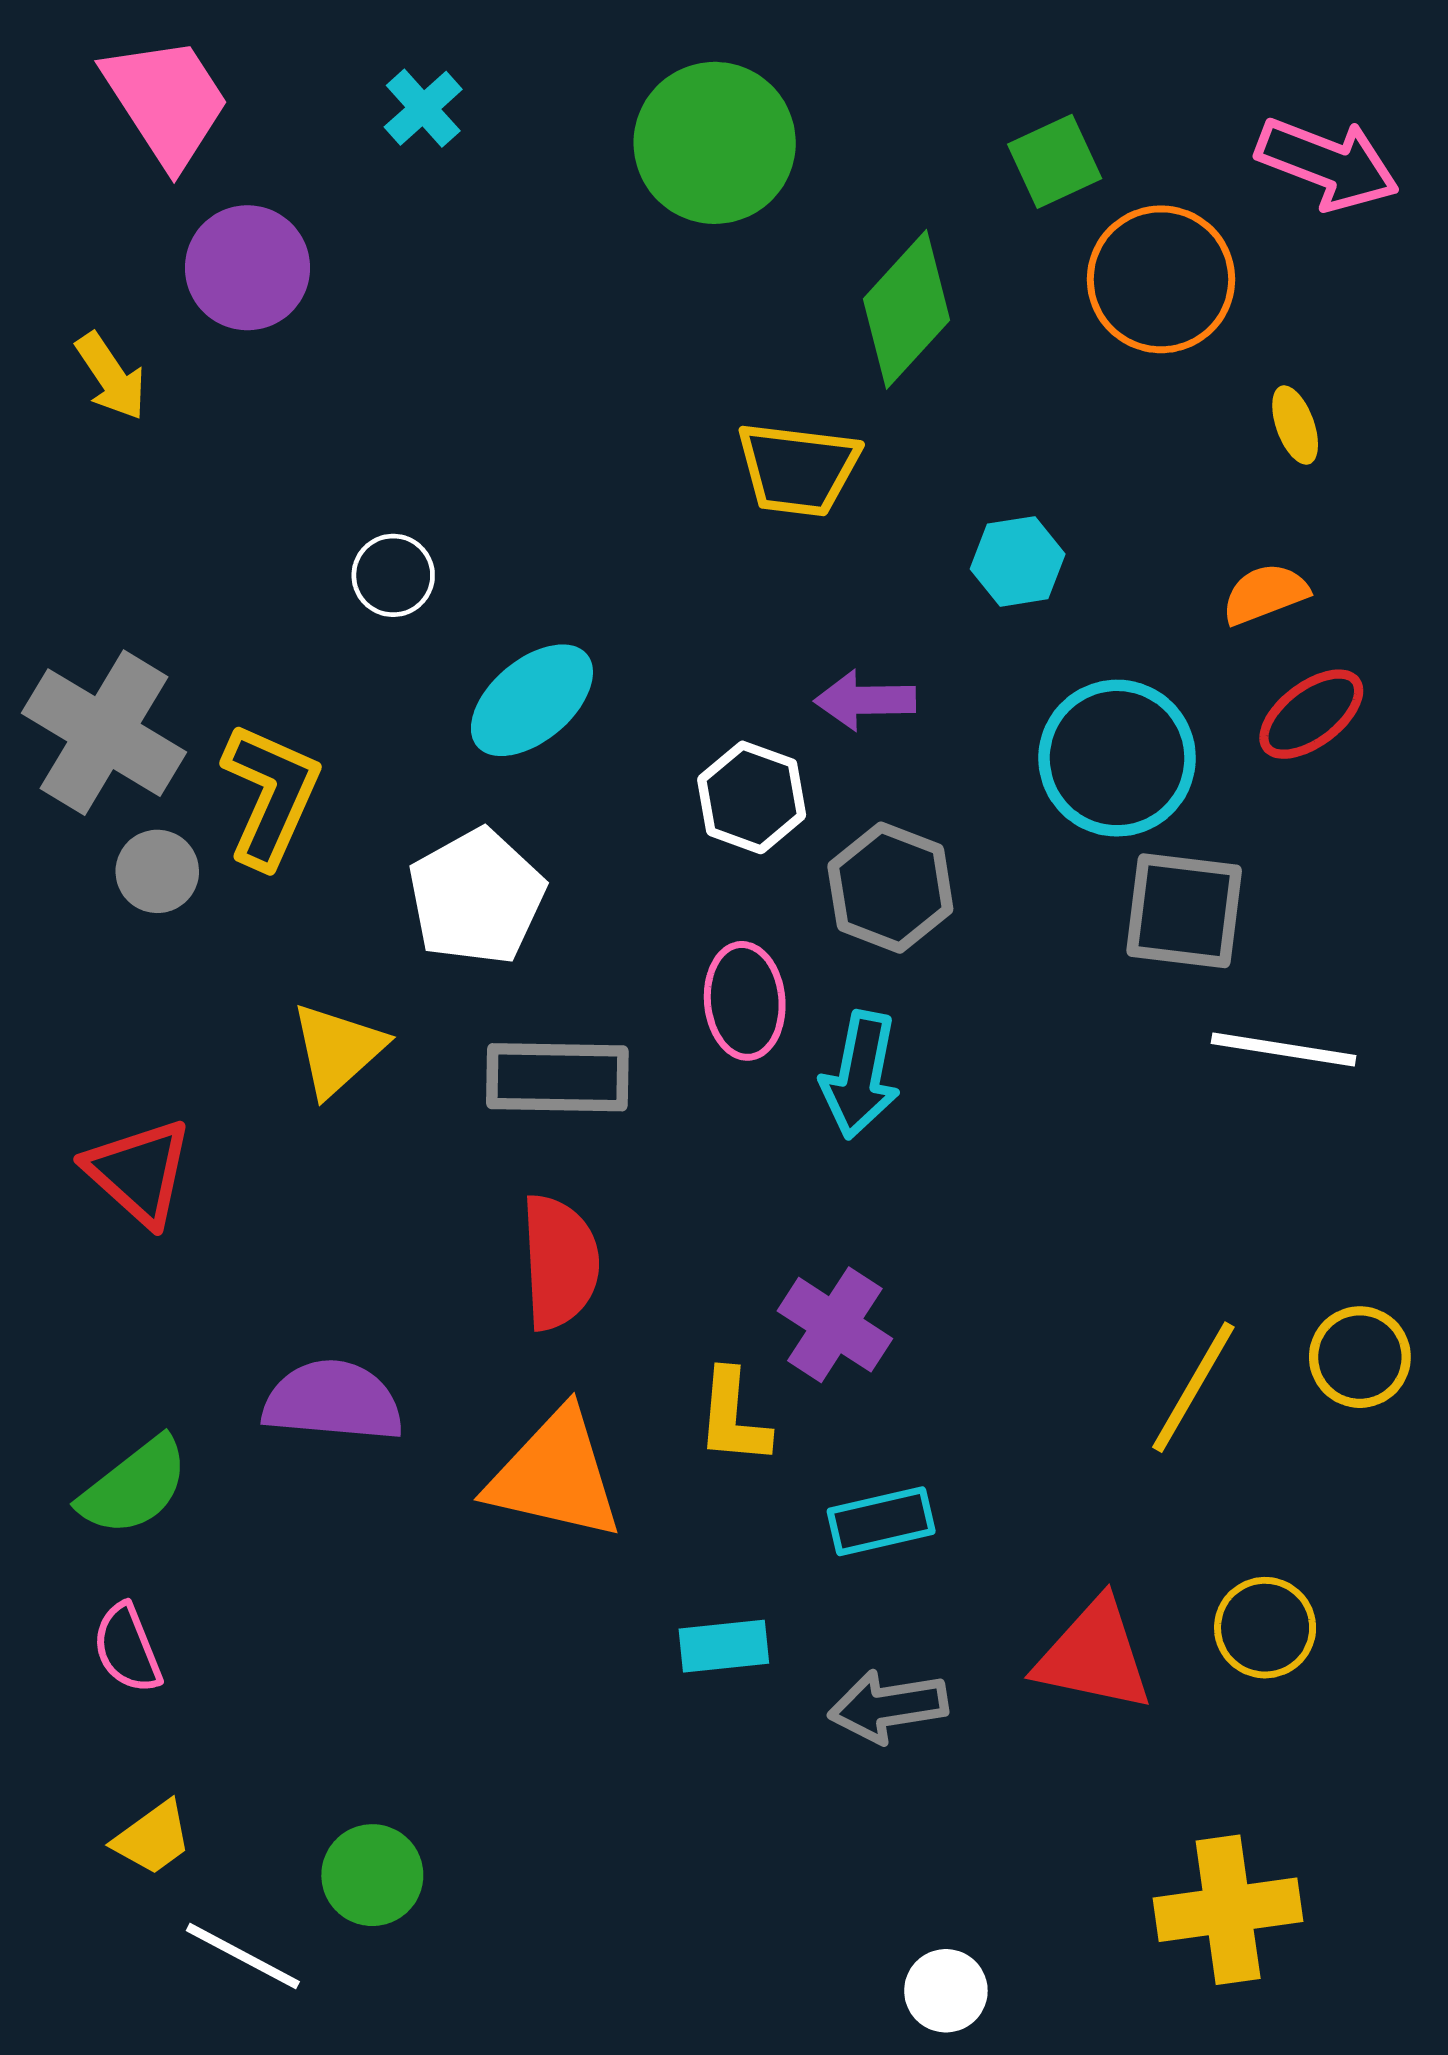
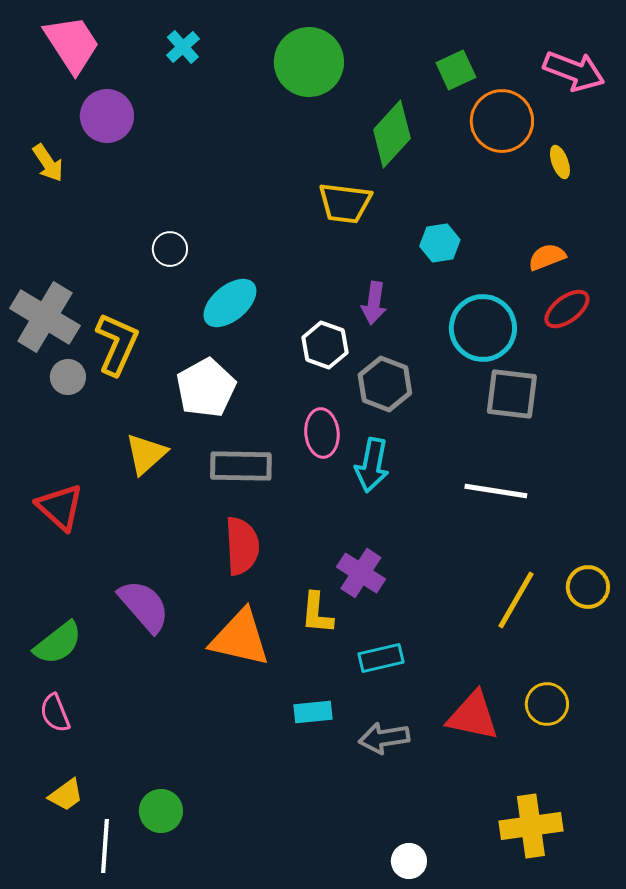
yellow ellipse: (1295, 425) -> (560, 162), moved
purple arrow: (865, 700) -> (374, 303), turned -81
white line: (1284, 1049) -> (496, 491), moved
purple semicircle: (333, 1401) -> (144, 606), turned 44
white line: (243, 1956) -> (105, 846), turned 66

